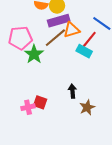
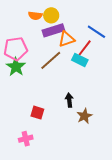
brown line: (55, 38) -> (51, 60), moved
green star: (34, 54) -> (16, 67), moved
pink cross: (28, 107) -> (26, 139), moved

